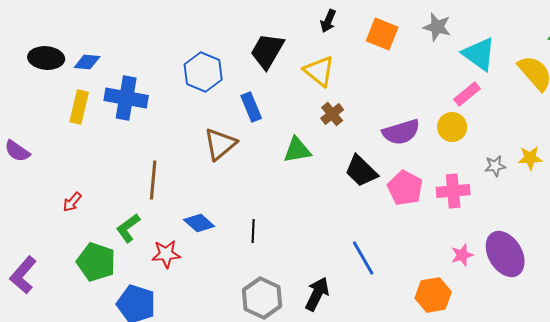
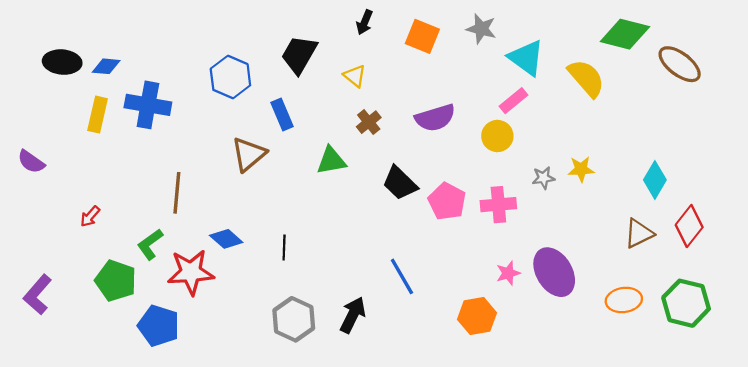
yellow triangle: (319, 71) -> (355, 76), size x0.7
purple semicircle: (401, 132) -> (435, 118), moved
red star: (166, 254) -> (191, 272), size x1.5

